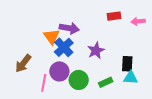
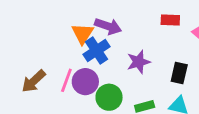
brown arrow: (23, 63) -> (34, 81), moved
black rectangle: (127, 64) -> (179, 73), moved
pink line: (44, 83) -> (66, 80), moved

